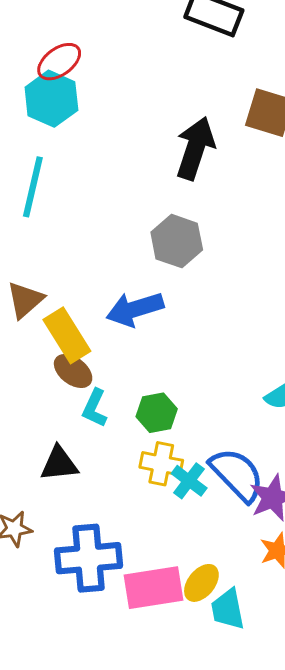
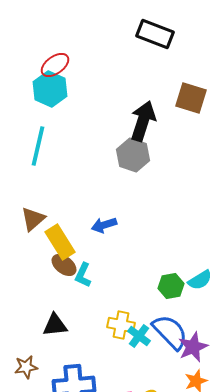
gray hexagon: (177, 241) -> (133, 155), moved
blue arrow: (135, 309) -> (104, 225), size x0.7
cyan L-shape: (95, 408) -> (83, 275), moved
green hexagon: (157, 413) -> (171, 286), moved

